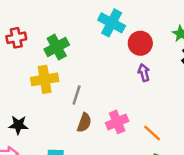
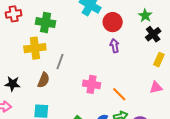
green cross: (57, 47) -> (46, 23), turned 36
pink cross: (117, 122) -> (92, 84), turned 30
brown semicircle: (84, 123) -> (44, 80), moved

